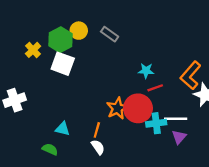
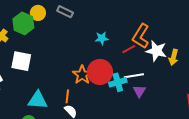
white square: (63, 64) -> (21, 61), moved
red line: (155, 88) -> (129, 49), moved
cyan triangle: (63, 129) -> (38, 100), size x1.5

